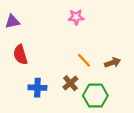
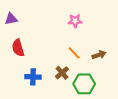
pink star: (76, 17) -> (75, 21), moved

